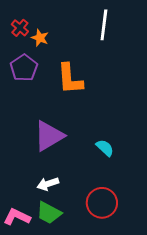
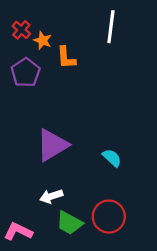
orange L-shape: (70, 79) -> (66, 58), moved, size x0.7
green trapezoid: (49, 213) -> (69, 223), moved

